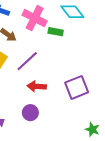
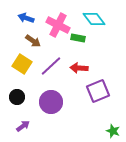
red arrow: (37, 86) -> (79, 68), moved
purple circle: (30, 113) -> (51, 102), moved, size x1.5

